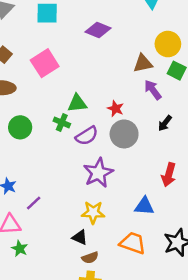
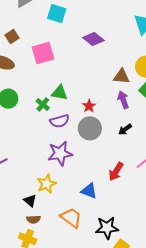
yellow star: (93, 212) -> (47, 184), turned 30

